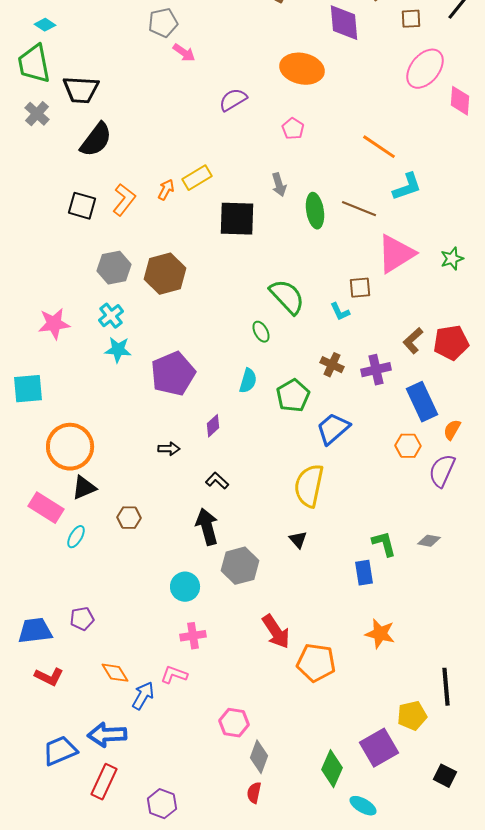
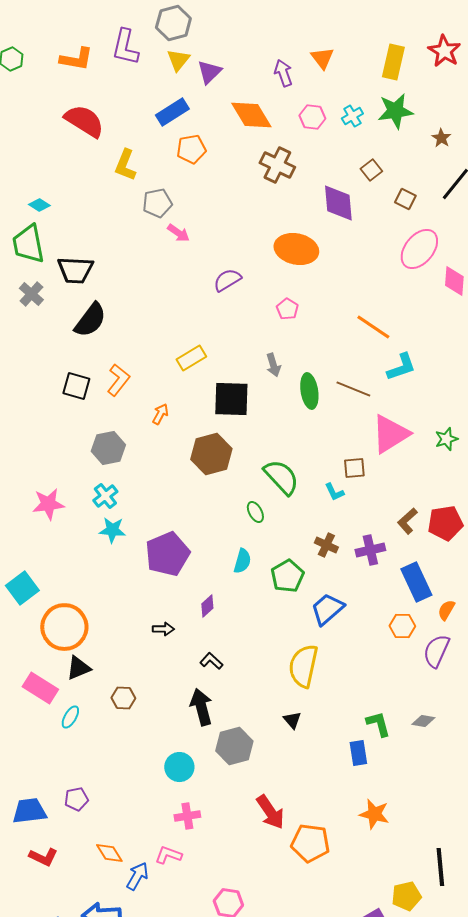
brown square: (411, 19) -> (405, 199), turned 30
orange arrow: (166, 190) -> (160, 414), moved
brown hexagon: (165, 274) -> (211, 454), moved
cyan square: (28, 389) -> (22, 588), moved, turned -32

